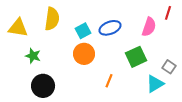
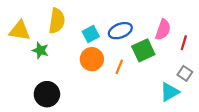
red line: (168, 13) -> (184, 43), moved
green star: (33, 56) -> (40, 50), moved
green square: (136, 57) -> (143, 50), moved
orange line: (109, 81) -> (119, 67), moved

